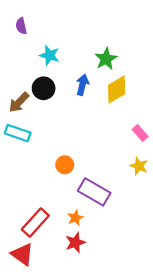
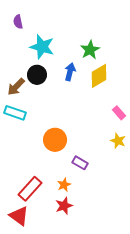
cyan star: (49, 55) -> (42, 47), size x1.4
orange circle: (65, 165) -> (55, 140), size x1.5
purple rectangle: (94, 192) -> (80, 163), size x0.6

